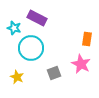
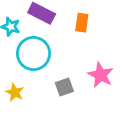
orange rectangle: (87, 39) -> (82, 23), moved

